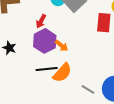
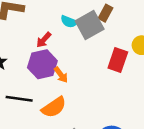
black line: (47, 69) -> (19, 99), moved

